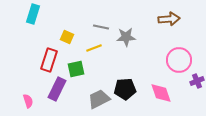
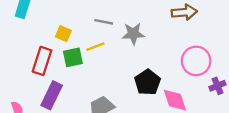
green square: (76, 69) -> (73, 57), moved
black pentagon: (125, 89) -> (148, 82), moved, turned -30

